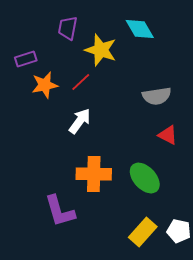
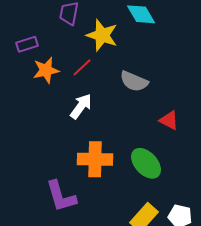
gray semicircle: (157, 96) -> (134, 81), moved, turned 32

